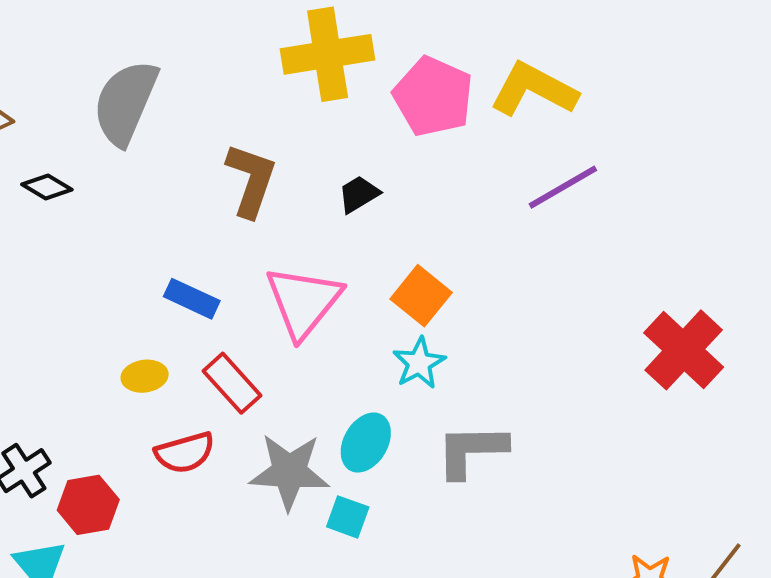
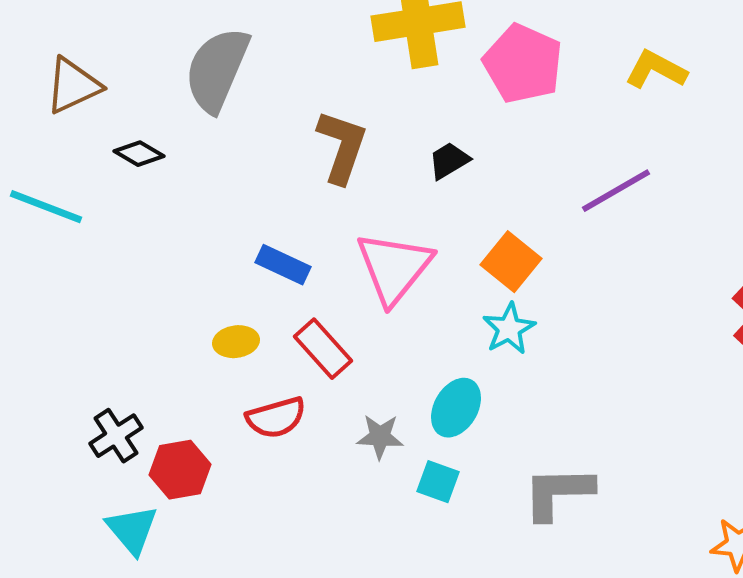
yellow L-shape: (534, 90) -> (656, 70), moved, size x0.7
purple line: (563, 187) -> (616, 191), moved
gray L-shape: (471, 451) -> (558, 493), moved
gray star: (289, 472) -> (380, 437), size x0.6

